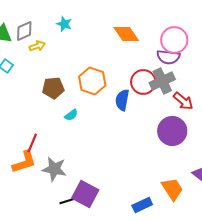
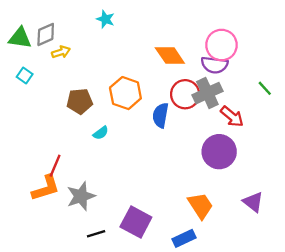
cyan star: (64, 24) -> (105, 19), moved
orange diamond: (126, 34) -> (170, 56), moved
gray star: (54, 169) -> (81, 196), turned -30
orange trapezoid: (172, 189) -> (200, 206), moved
purple square: (85, 194) -> (136, 222), moved

